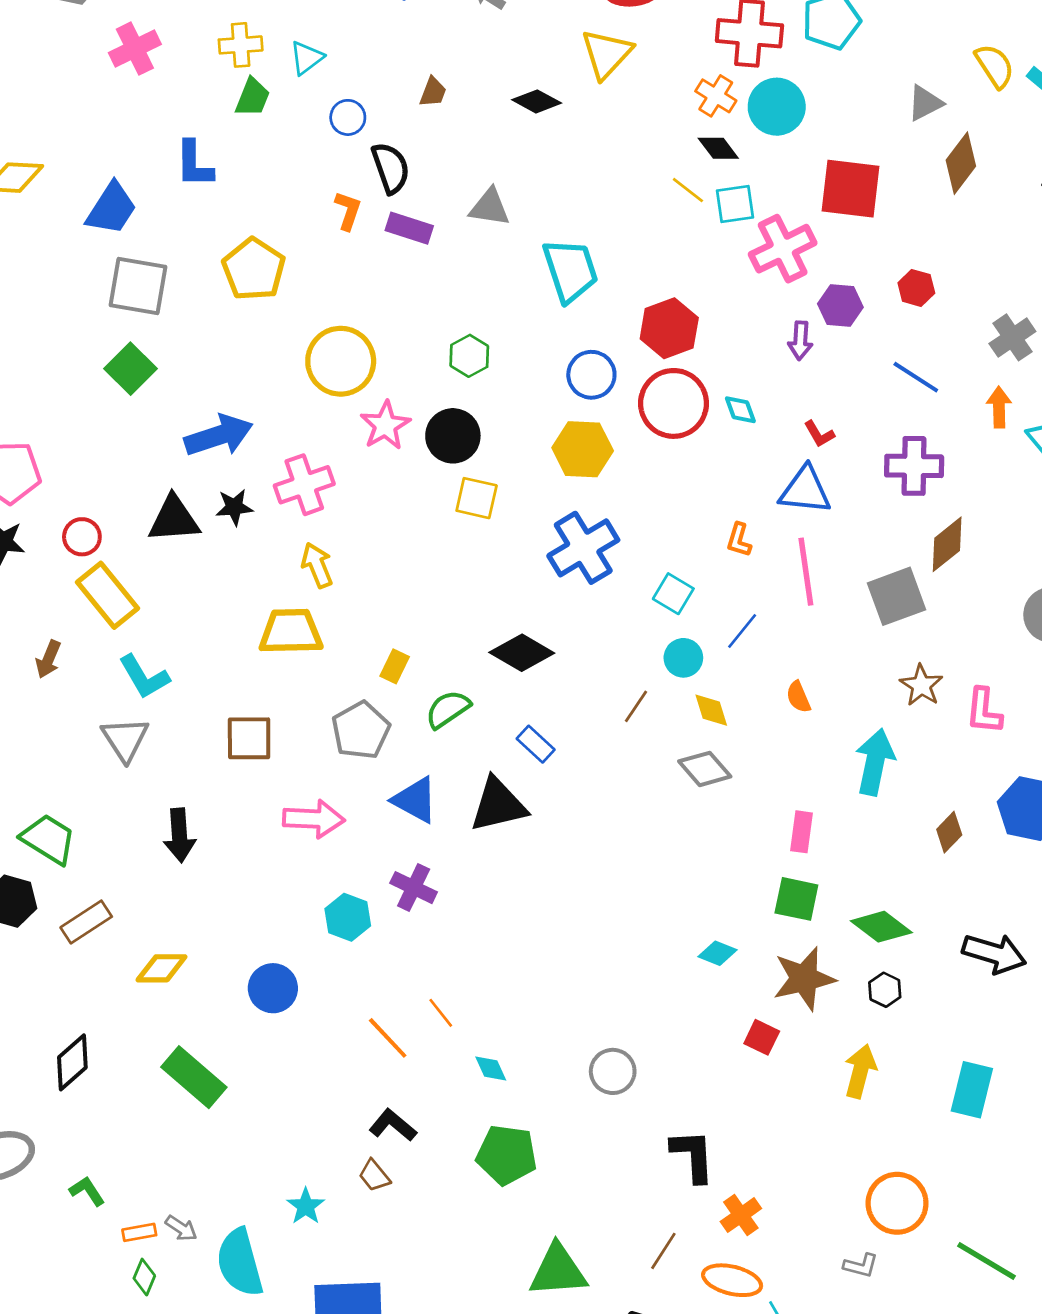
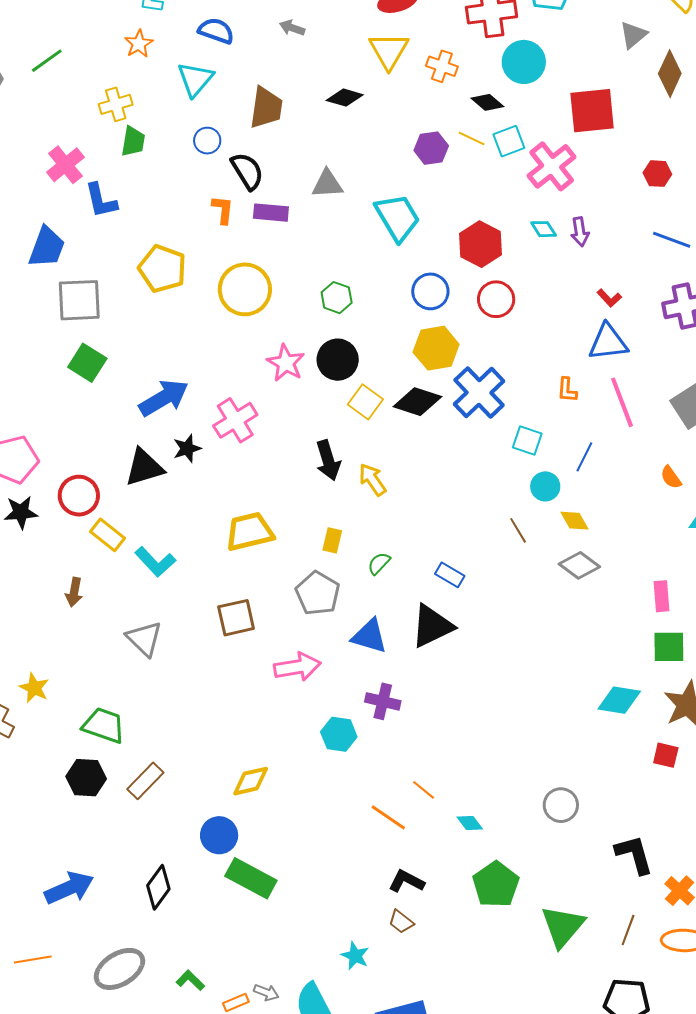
pink cross: (135, 49) -> (65, 165), moved
cyan triangle: (306, 58) -> (195, 79), moved, size x1.4
brown trapezoid: (433, 92) -> (266, 108), size x1.8
orange cross: (716, 96) -> (442, 66), moved
purple hexagon: (840, 305) -> (431, 148), moved
yellow circle: (341, 361) -> (245, 289), moved
red circle: (674, 403) -> (496, 299), size x0.7
cyan diamond: (740, 410) -> (544, 229), moved
yellow square: (477, 498) -> (365, 402), turned 36
red circle: (82, 537) -> (79, 496), size x1.4
blue cross: (583, 548) -> (479, 393), moved
yellow arrow: (317, 565) -> (372, 480), moved
yellow rectangle: (107, 595) -> (107, 535), size x0.7
black diamond: (522, 653) -> (417, 402), moved
cyan L-shape: (144, 677) -> (155, 562), moved
orange semicircle: (798, 697) -> (671, 477), moved
brown line: (636, 706) -> (518, 530), turned -52
green semicircle: (448, 709) -> (379, 563), size x0.7
black arrow: (179, 835) -> (328, 460), moved
cyan diamond: (717, 953) -> (619, 700), size x1.5
yellow diamond: (162, 968) -> (251, 781), moved
blue circle: (273, 988) -> (219, 835), moved
green pentagon: (507, 1155) -> (496, 884), turned -30
green triangle: (558, 1271) -> (563, 926), moved, turned -33

